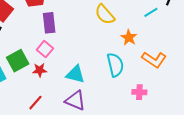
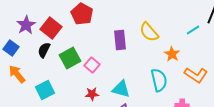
purple rectangle: (49, 23) -> (120, 40), moved
green square: (18, 61) -> (70, 58), moved
red star: (40, 70) -> (92, 94), moved

